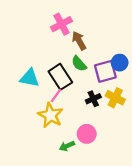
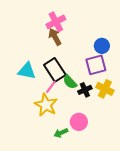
brown arrow: (79, 41) -> (55, 37), moved
blue circle: (120, 63) -> (102, 46), moved
green semicircle: (79, 64) -> (70, 82), moved

